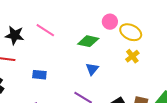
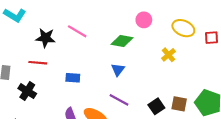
yellow ellipse: (131, 32) -> (183, 28), moved
blue triangle: (92, 69) -> (118, 70), moved

